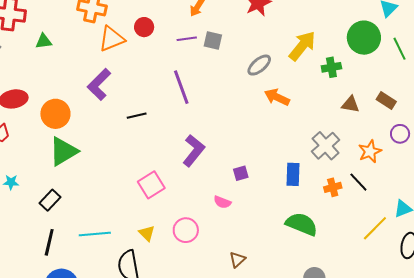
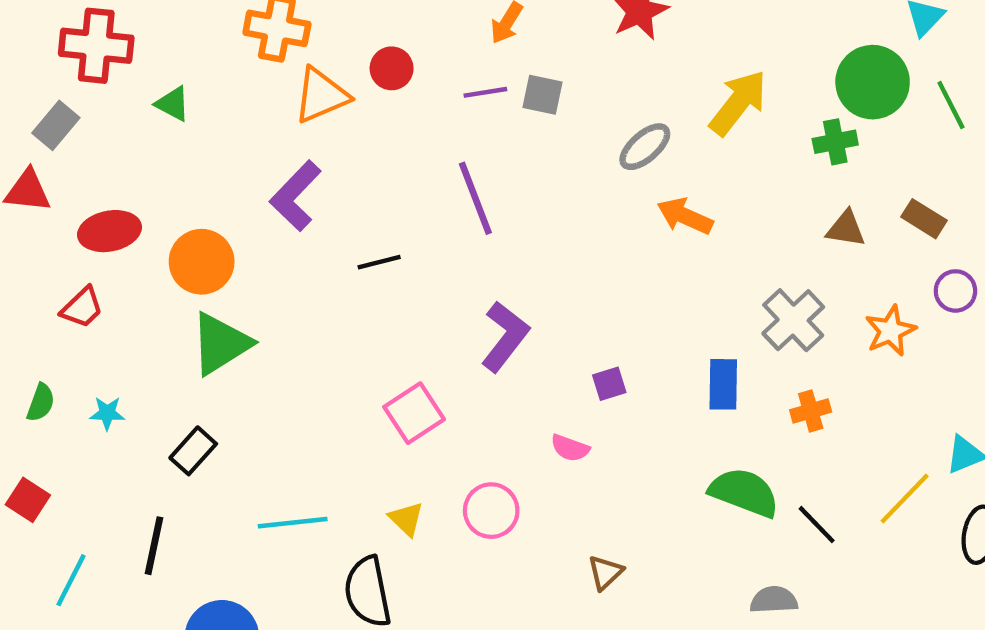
green triangle: (44, 41) -> (173, 104), turned 36
green cross: (331, 67) -> (835, 142), moved
black line: (358, 182) -> (817, 525), moved
black line: (49, 242) -> (154, 546), moved

